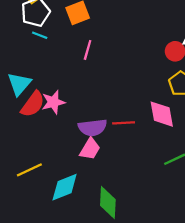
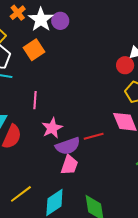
pink line: (88, 50) -> (35, 100), moved
pink star: (53, 102) -> (52, 128), moved

